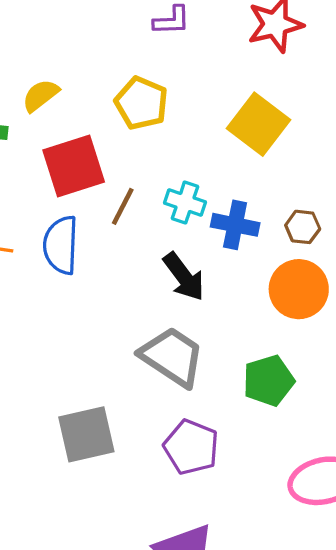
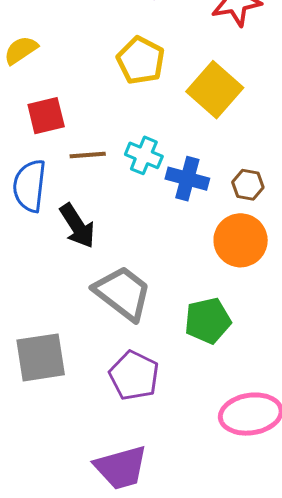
yellow pentagon: (141, 103) -> (141, 60), moved
red square: (74, 166) -> (46, 116), size x0.7
brown line: (123, 206) -> (88, 155), turned 54
black arrow: (184, 277) -> (77, 226), moved

